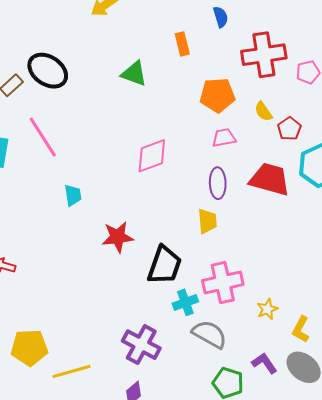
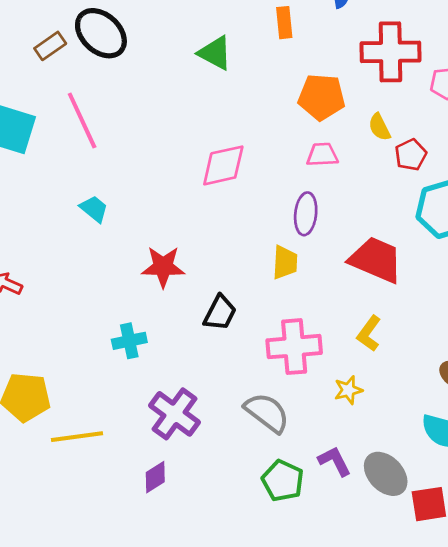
red trapezoid: (270, 179) -> (376, 260), moved
cyan trapezoid: (73, 195) -> (94, 209), moved, turned -50
black trapezoid: (164, 265) -> (220, 313), size x0.7
cyan cross: (185, 302) -> (129, 341), moved
yellow L-shape: (301, 329) -> (369, 333), moved

